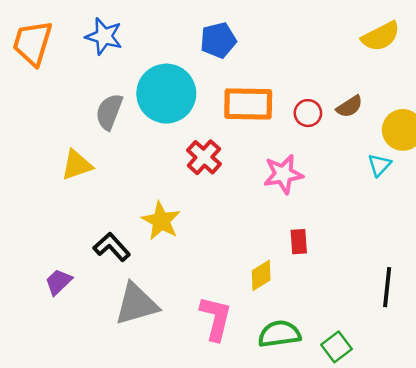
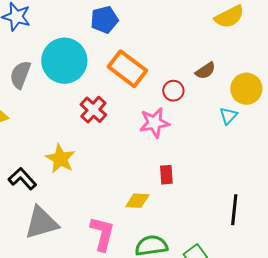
orange rectangle: (248, 104) -> (127, 69), turned 36
red circle: (308, 113) -> (173, 91), moved
yellow diamond: (261, 275) -> (137, 201), turned 35

